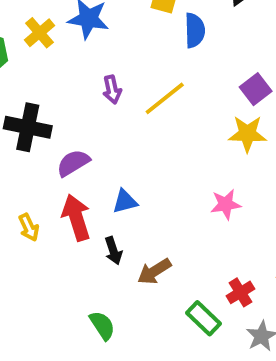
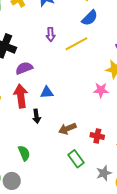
blue semicircle: (195, 30) -> (90, 18), moved, turned 36
pink star: (226, 204) -> (101, 90), moved
brown arrow: (154, 271) -> (67, 129), moved
red cross: (240, 292) -> (97, 136), moved, turned 32

